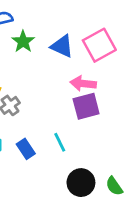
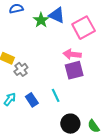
green star: (23, 42) -> (41, 20), moved
blue triangle: (62, 46) -> (57, 15), moved

